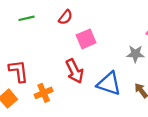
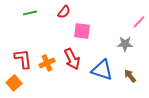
pink square: (86, 39) -> (82, 31), turned 30
orange cross: (44, 93) -> (47, 63), moved

